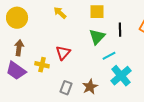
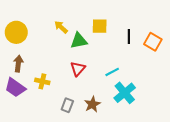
black line: (120, 30) -> (129, 36), moved
green triangle: (97, 37) -> (79, 41), moved, turned 36
red triangle: (63, 53) -> (78, 69), moved

